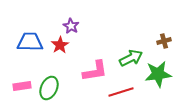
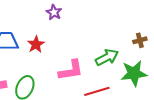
purple star: (71, 26) -> (54, 12), moved

